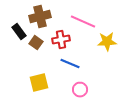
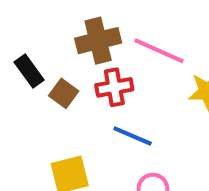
brown cross: (40, 17) -> (98, 41), moved

